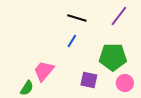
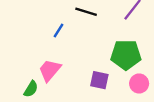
blue line: (72, 41) -> (59, 31), moved

